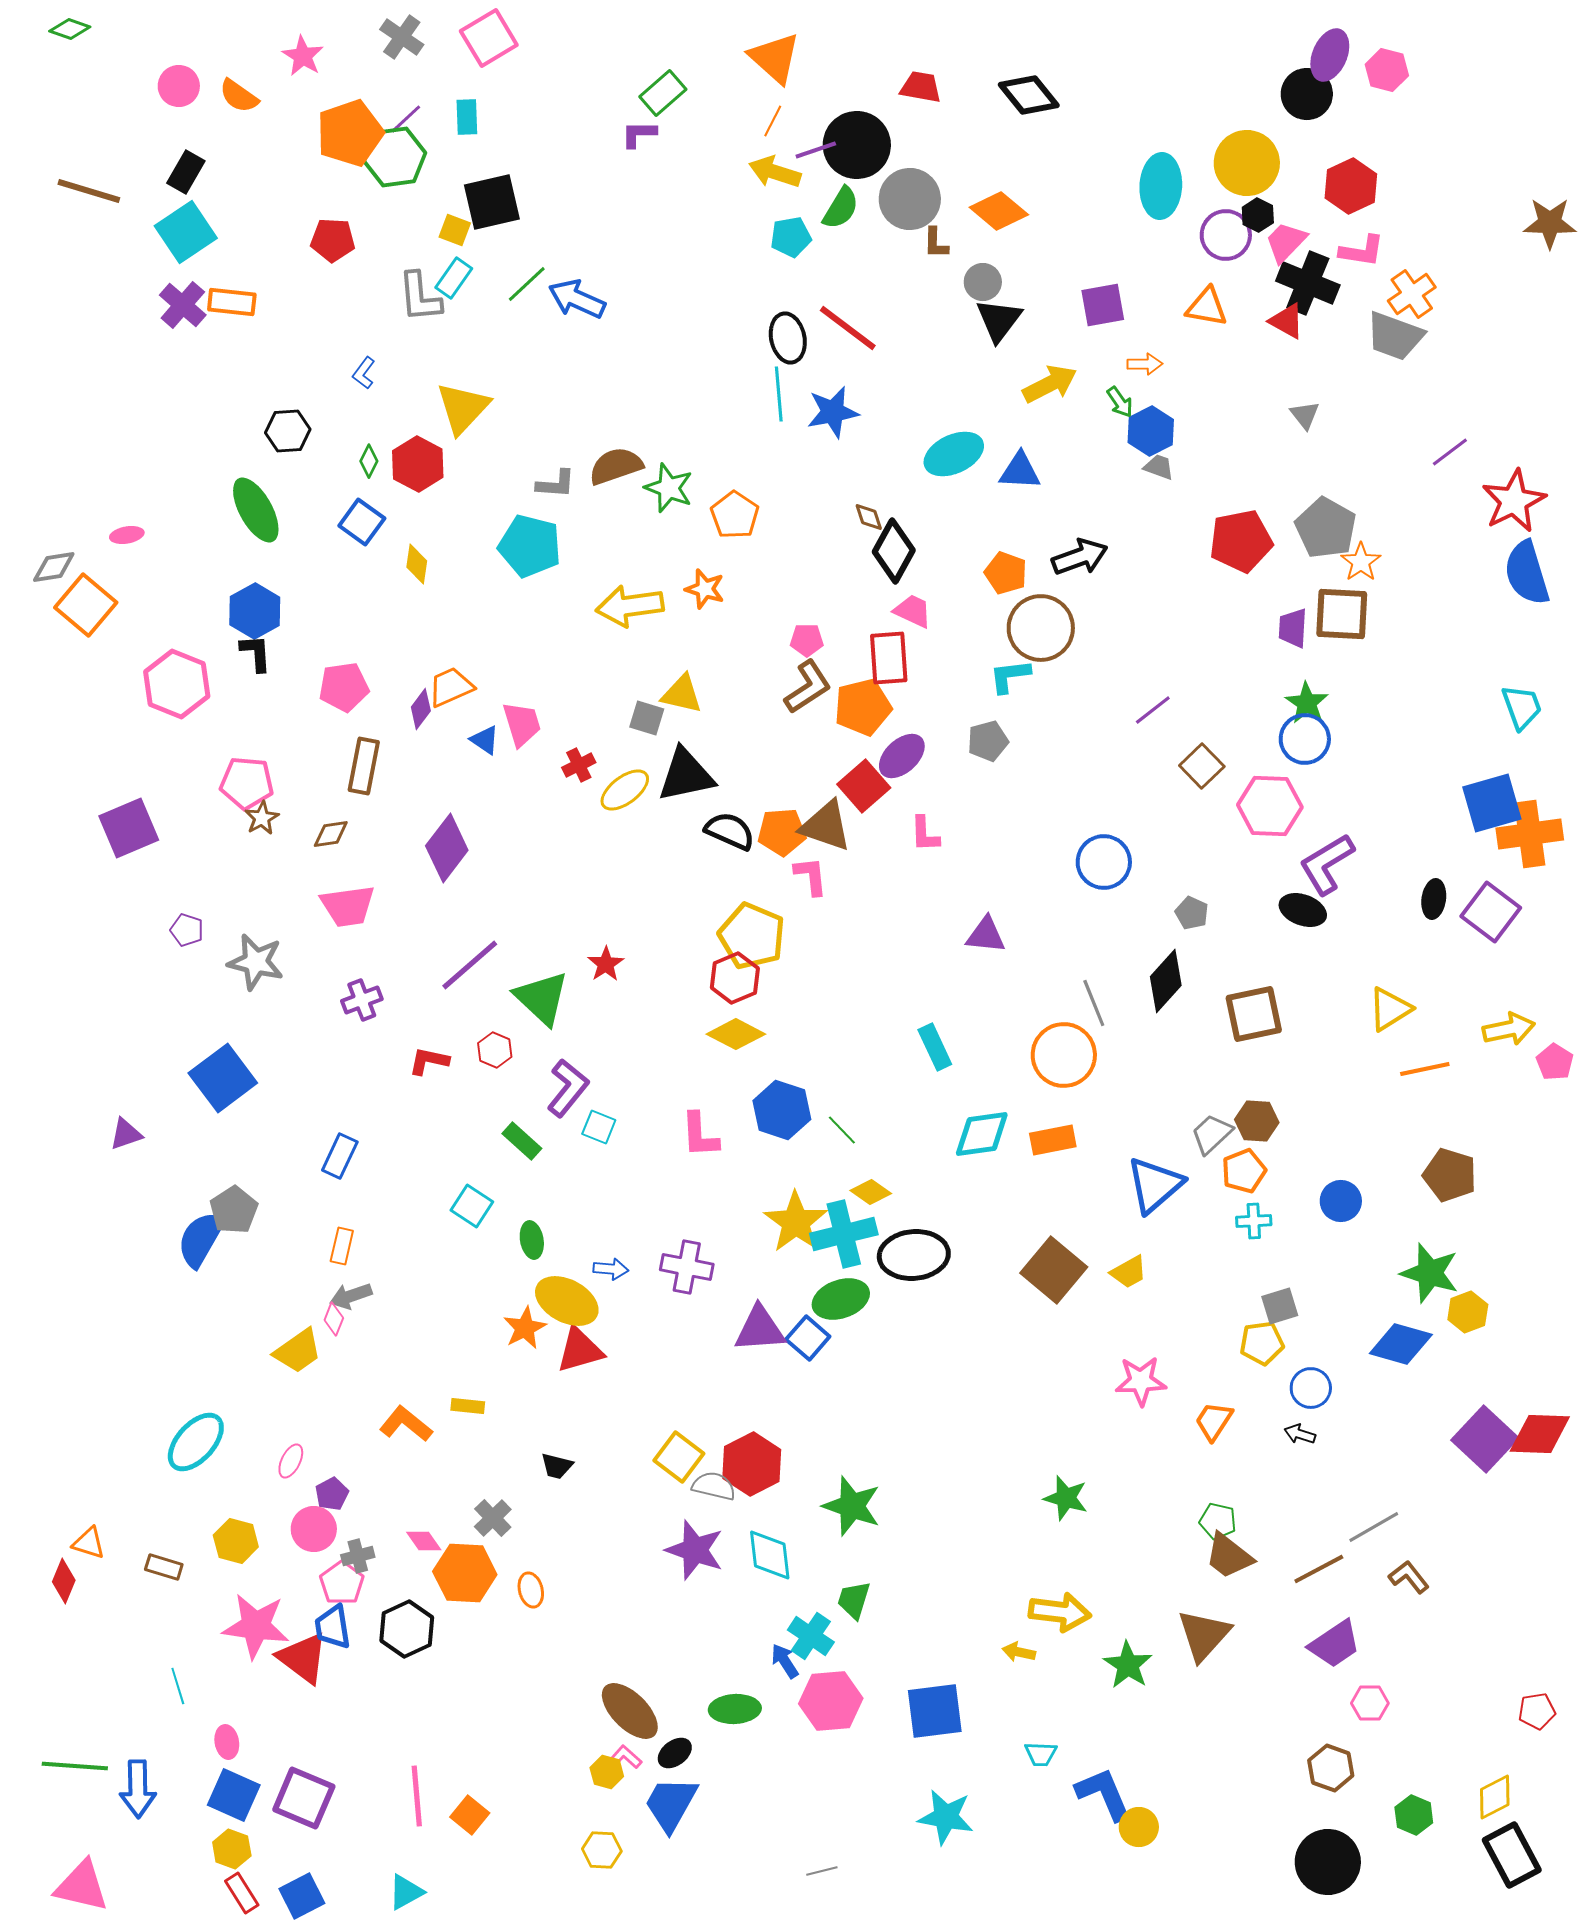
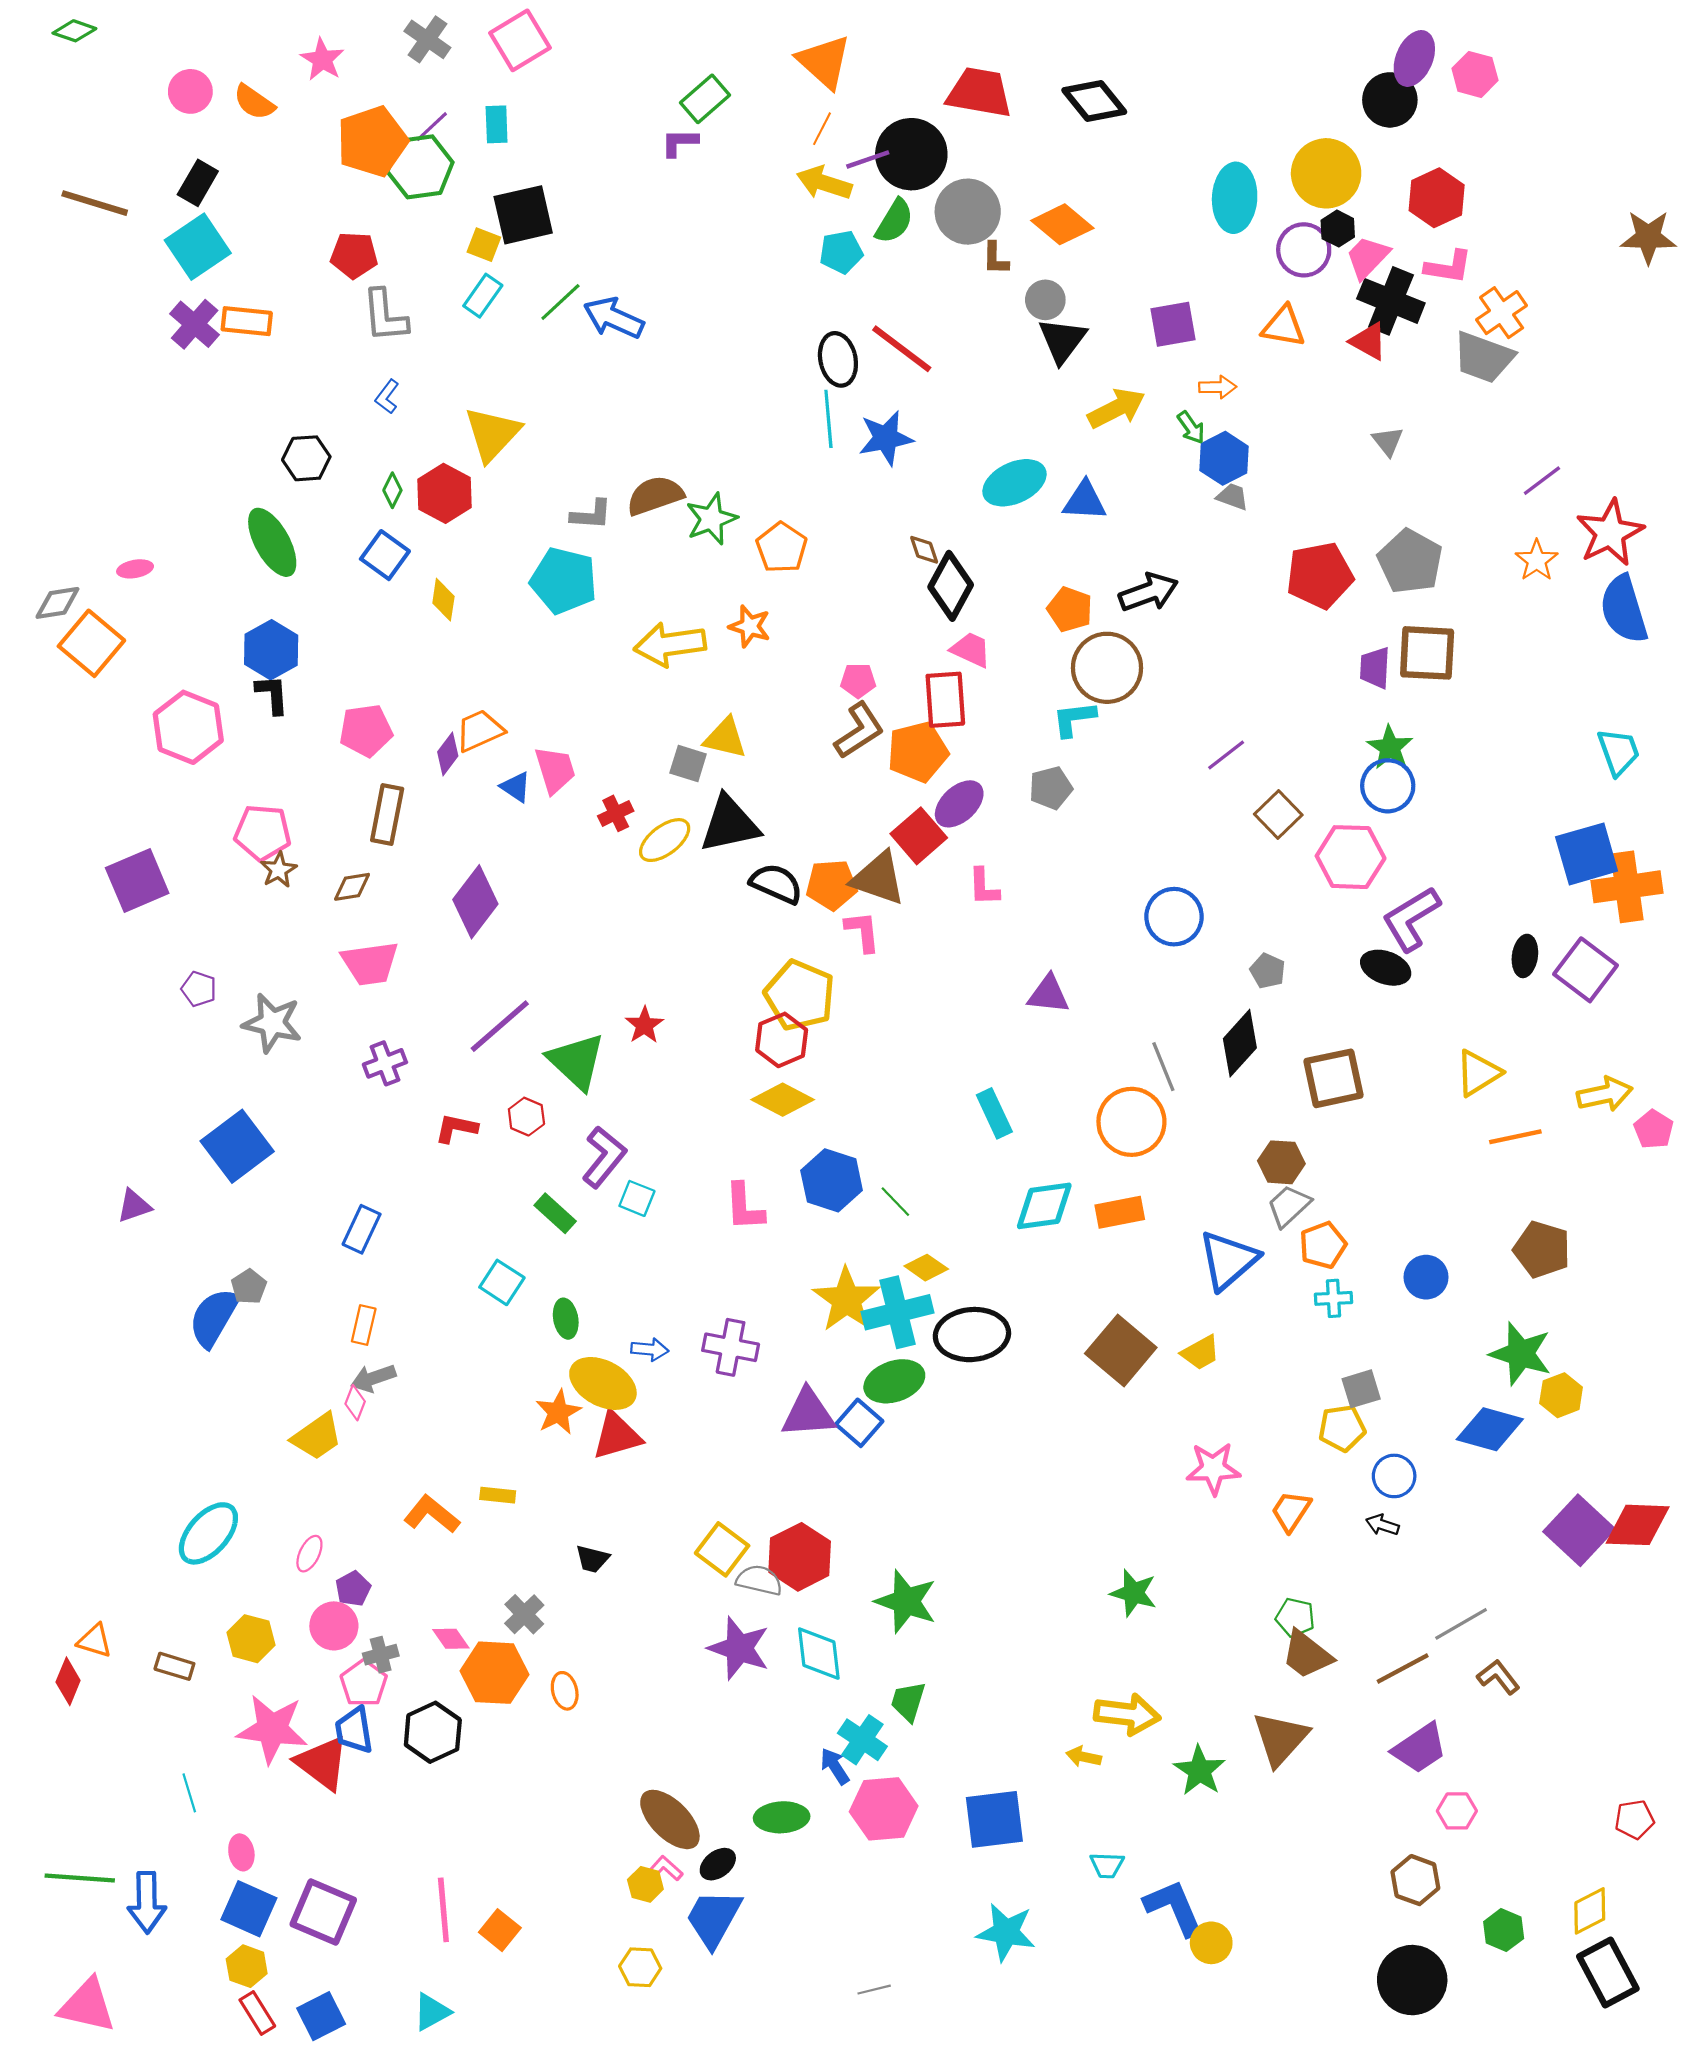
red trapezoid: (921, 87) -> (979, 92), size x1.5
gray L-shape: (420, 297) -> (385, 316), moved
green star: (669, 488) -> (711, 519), turned 30
orange star: (1361, 562) -> (1537, 560), moved
brown hexagon: (1257, 1121) -> (1281, 1162), moved
gray pentagon: (234, 1210) -> (249, 1287), size x0.7

